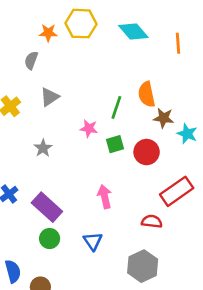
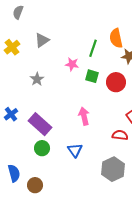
gray semicircle: (31, 60) -> (18, 12), moved
green square: (115, 144) -> (92, 76), turned 32

